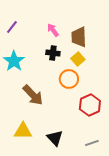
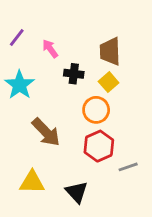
pink arrow: (53, 30) -> (50, 49), moved
red hexagon: (90, 105) -> (99, 146), moved
gray line: (92, 143) -> (128, 167), moved

